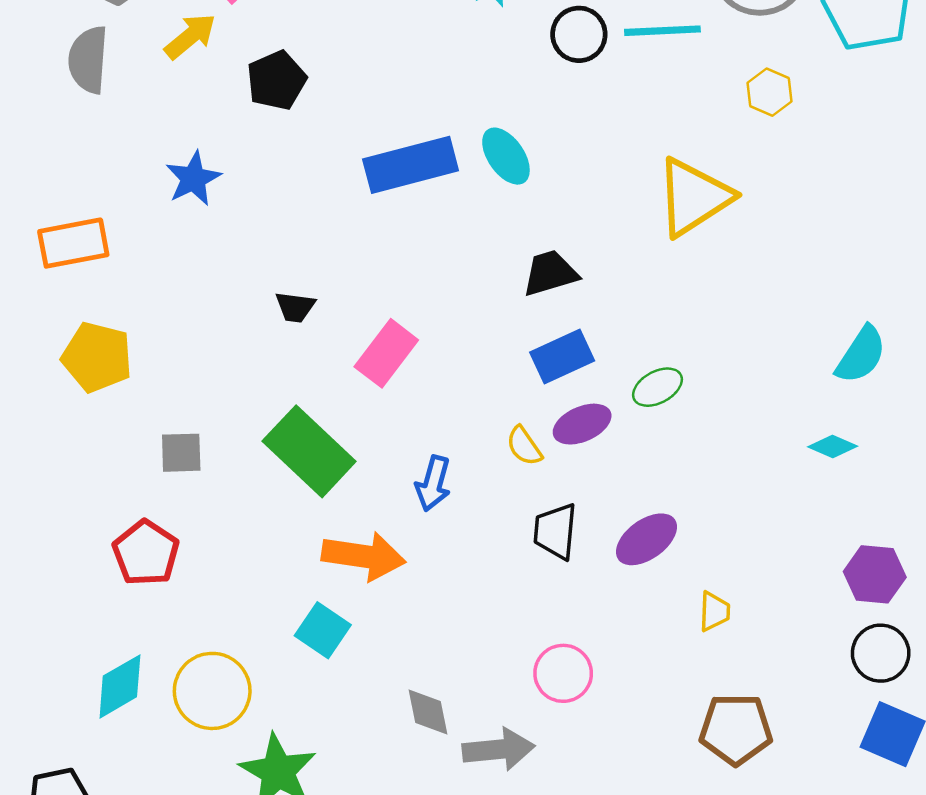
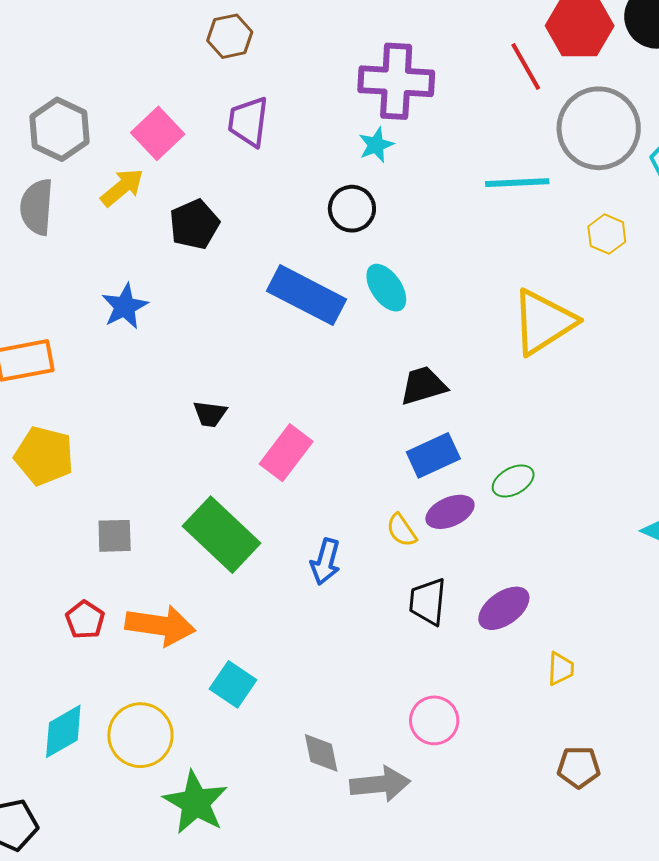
black circle: (579, 34) -> (352, 209), moved
blue rectangle: (411, 165) -> (306, 295), turned 42
red pentagon: (146, 553) -> (85, 620), size x0.7
orange arrow: (364, 556) -> (160, 626), moved
brown pentagon: (736, 729) -> (579, 767), size x0.7

